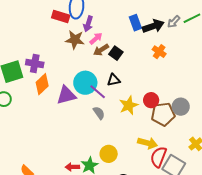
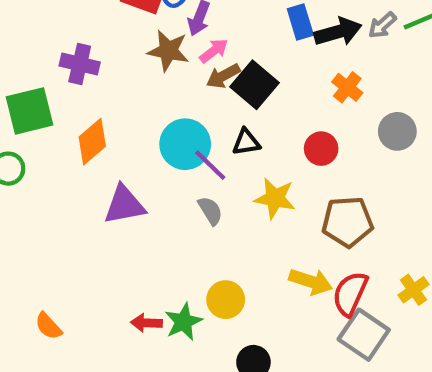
black square: (116, 53) -> (254, 85), size x1.5
purple cross: (35, 64) -> (80, 64), moved
purple triangle: (66, 95) -> (124, 205), moved
red circle: (151, 100) -> (321, 149), moved
yellow star: (129, 105) -> (275, 198), turned 30
gray circle: (181, 107) -> (397, 131), moved
red semicircle: (158, 157) -> (350, 294), moved

